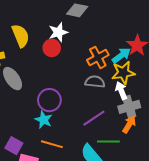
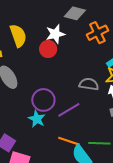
orange cross: (98, 57) -> (97, 33), moved
purple line: (94, 118) -> (69, 110), moved
orange line: (52, 144) -> (69, 141), moved

